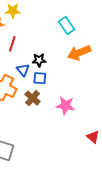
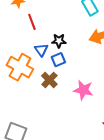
red line: (12, 44) -> (32, 22), turned -42
blue square: (40, 78) -> (58, 60), turned -32

